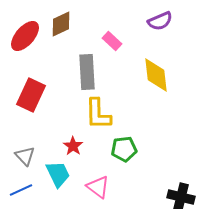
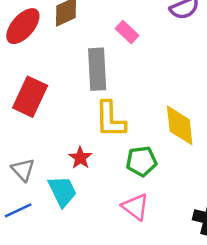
yellow diamond: (156, 75) -> (180, 125), moved
pink triangle: (98, 187) -> (135, 207), moved

